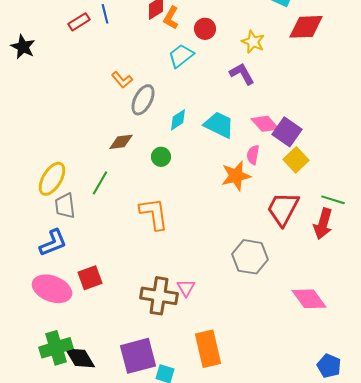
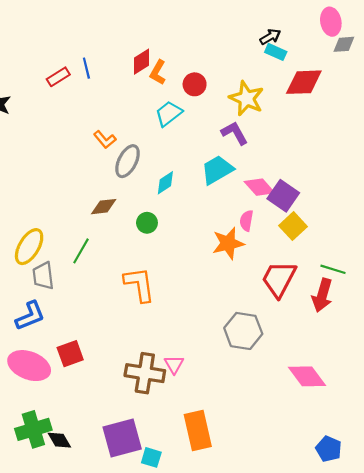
yellow star: (253, 42) -> (246, 98), size x1.4
cyan trapezoid: (219, 125) -> (217, 170), moved, turned -56
black diamond: (80, 358) -> (59, 440), size x0.7

